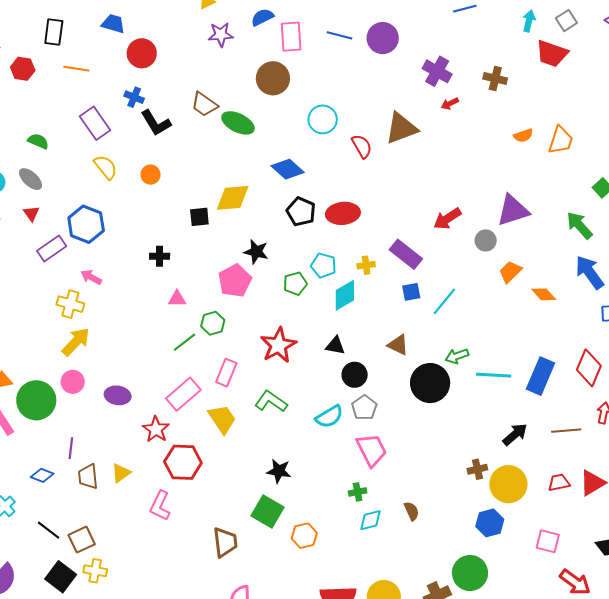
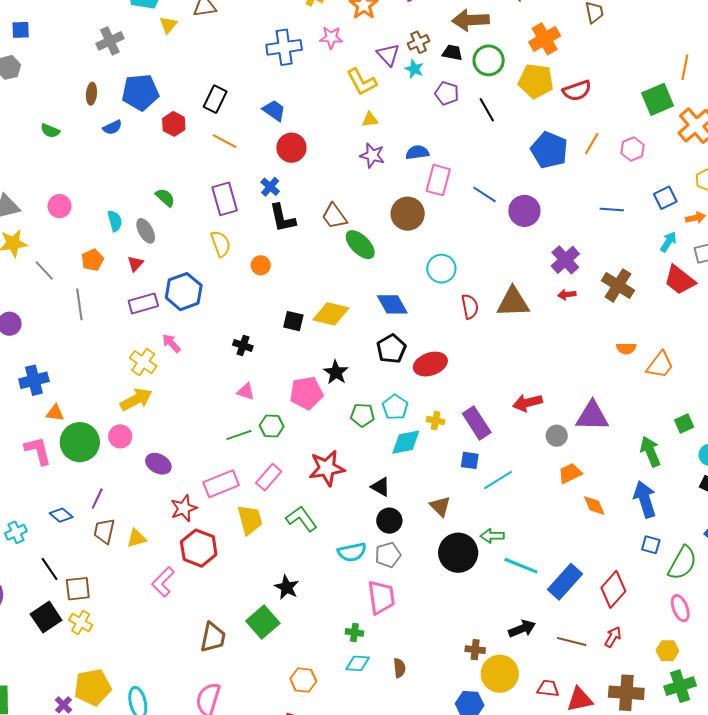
brown cross: (495, 78) -> (618, 285), size x1.4
red ellipse: (343, 213) -> (430, 364), turned -32
orange hexagon: (304, 536) -> (303, 680), moved

